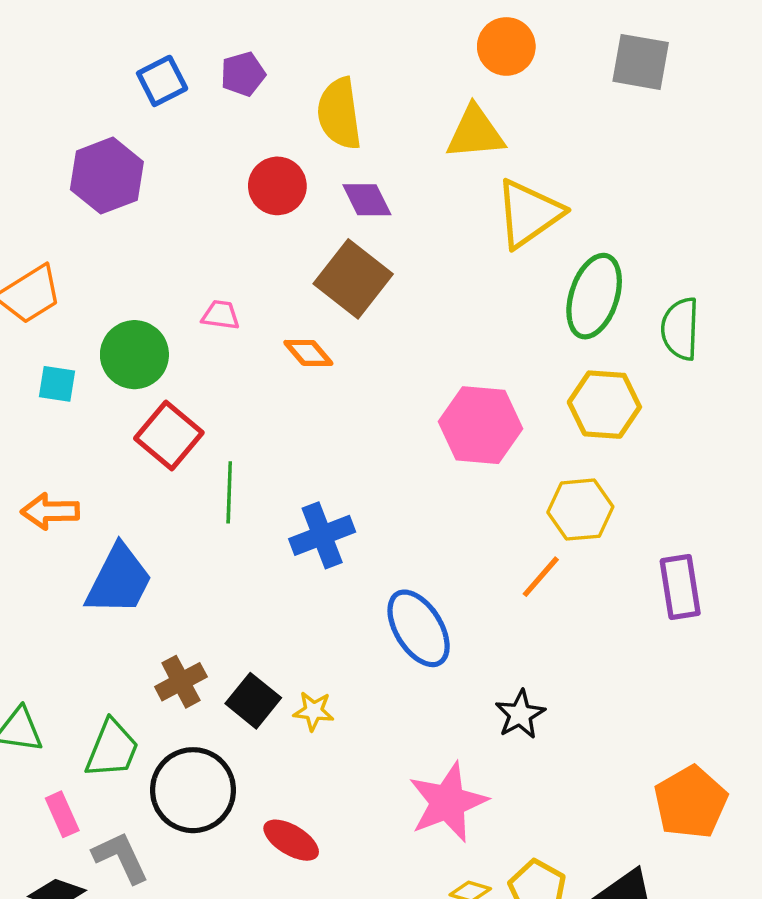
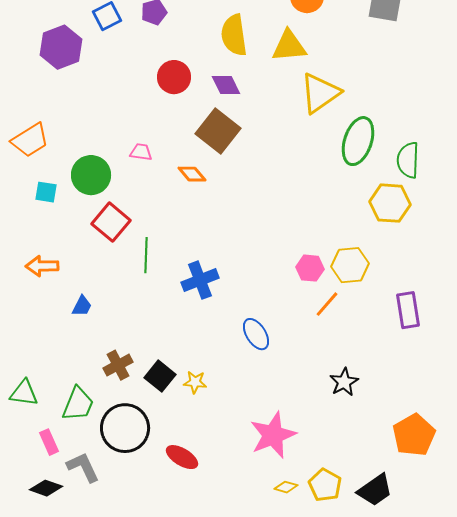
yellow semicircle: (339, 114) -> (234, 35), moved
purple hexagon: (107, 176) -> (61, 47), moved
yellow hexagon: (604, 405) -> (390, 203), moved
pink hexagon: (481, 425) -> (310, 268), moved, size x0.6
blue trapezoid: (119, 580) -> (82, 306), size x0.5
blue ellipse: (419, 628) -> (256, 334), size x0.7
black star: (520, 714) -> (344, 382), moved

